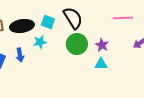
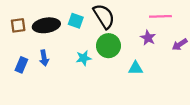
cyan star: (40, 42) -> (84, 58), moved
purple star: (102, 45) -> (148, 38), moved

